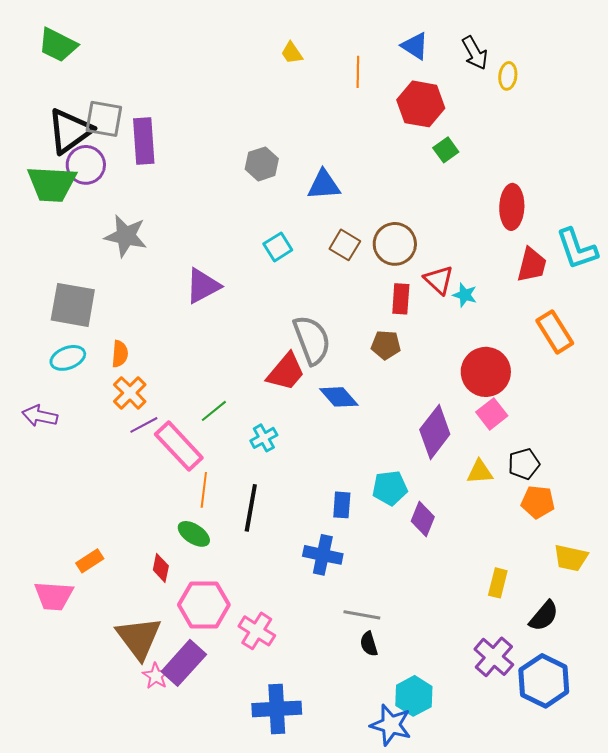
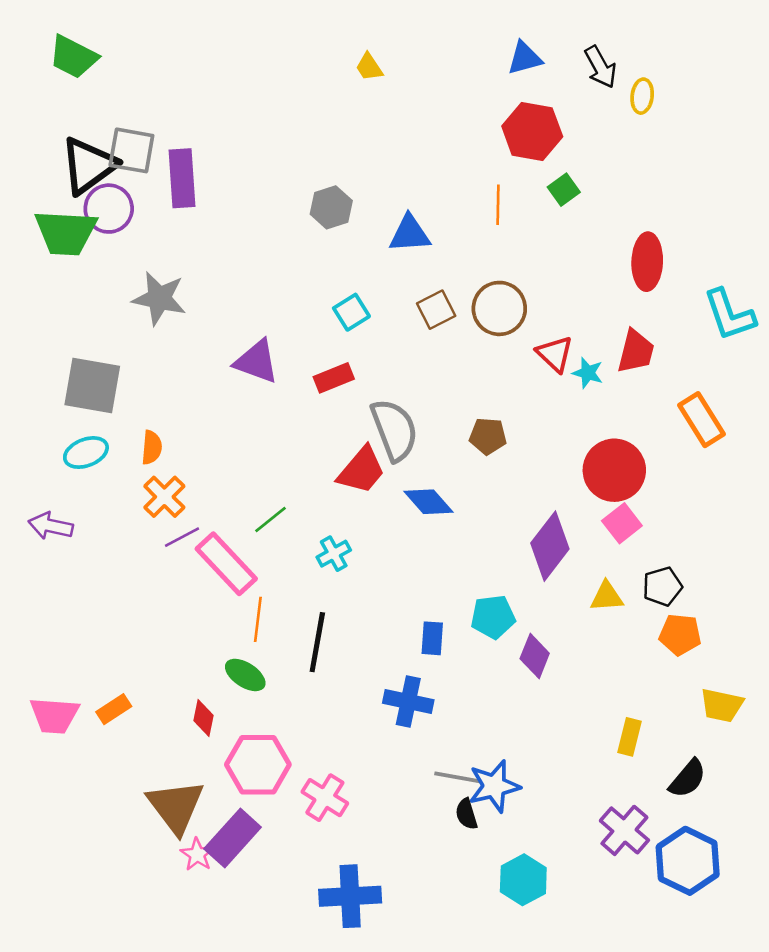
blue triangle: (415, 46) -> (525, 58), turned -48
orange line: (358, 72) -> (498, 205), moved
brown square: (345, 245) -> (436, 310), turned 32
red trapezoid: (532, 265) -> (636, 351), moved
purple triangle: (203, 286) -> (257, 362), turned 48
red rectangle: (401, 299) -> (334, 378), moved, turned 64
pink trapezoid: (54, 596) -> (54, 715), moved
blue star: (391, 725) -> (494, 786), moved, turned -30

